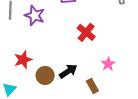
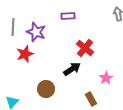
red star: (23, 60) -> (25, 54), moved
black arrow: (68, 71) -> (72, 69), moved

